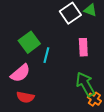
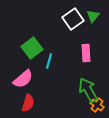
green triangle: (90, 10) -> (93, 16), turned 48
red semicircle: (25, 97) -> (28, 103), turned -84

